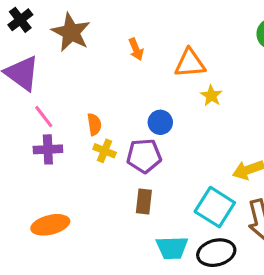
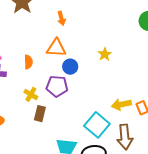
orange triangle: (190, 63) -> (56, 48), moved
yellow cross: (105, 151) -> (31, 94), moved
brown rectangle: (144, 201) -> (40, 114), moved

